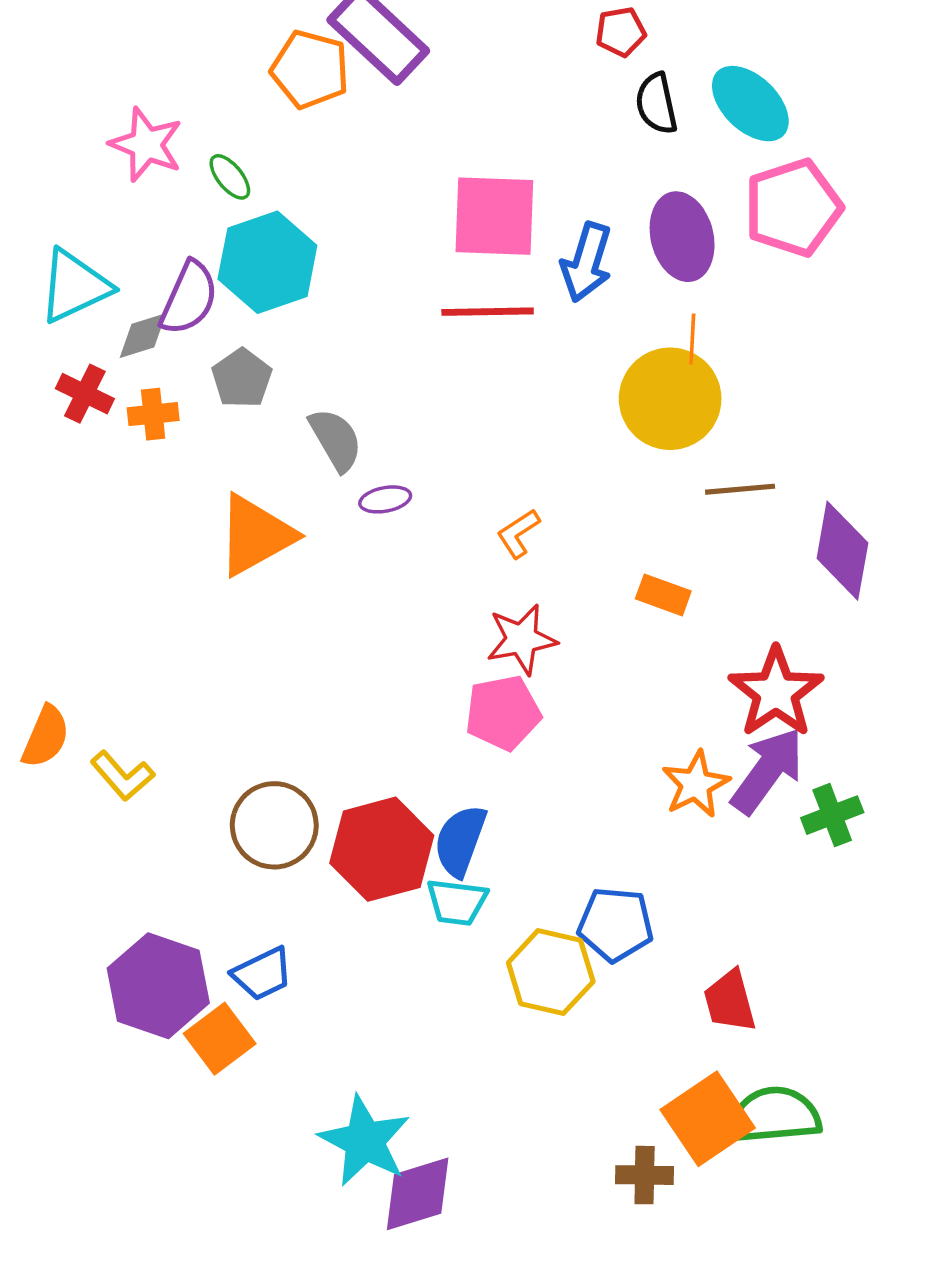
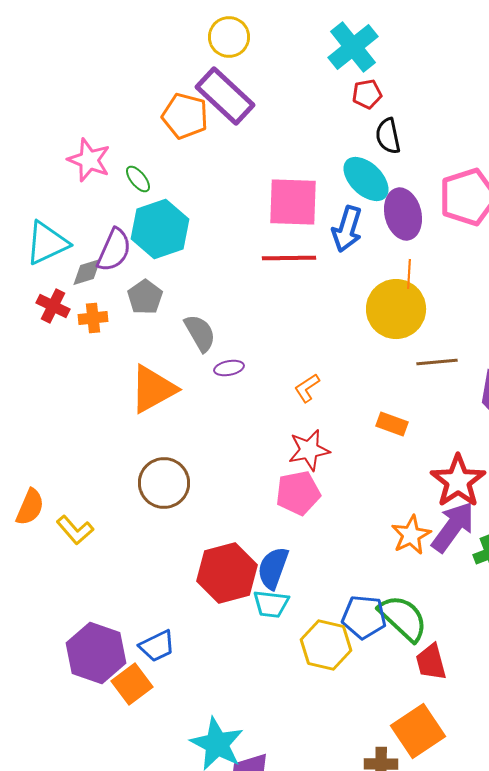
cyan ellipse: (750, 104) -> (366, 179), moved
brown circle: (274, 825) -> (164, 483), moved
green semicircle: (774, 1115) -> (403, 618), moved, turned 48

